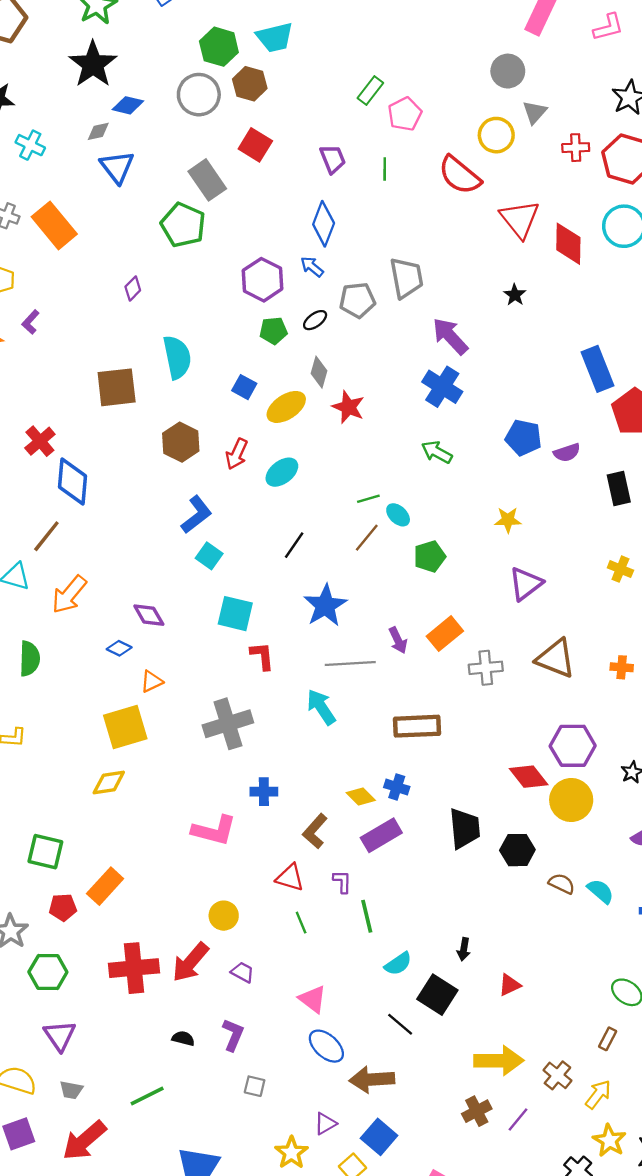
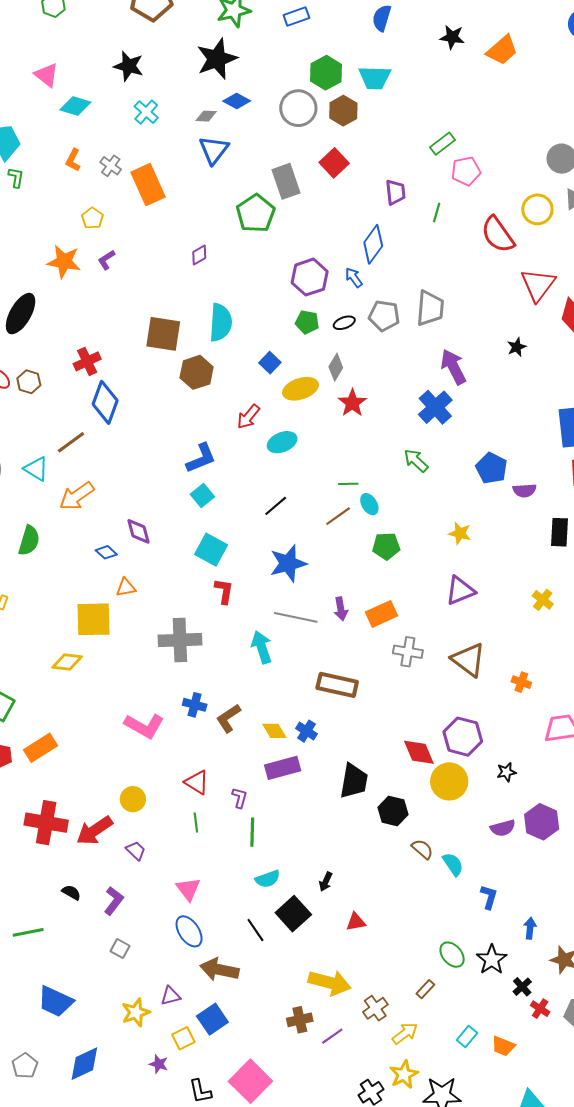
brown hexagon: (181, 442) -> (197, 372), moved
brown L-shape: (315, 831) -> (228, 718), moved

